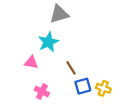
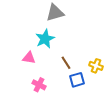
yellow cross: (103, 88) -> (96, 66), moved

